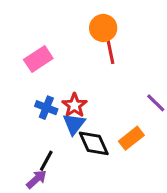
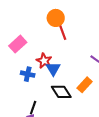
red star: (74, 105) -> (44, 61), moved
blue triangle: (74, 124) -> (53, 69), moved

